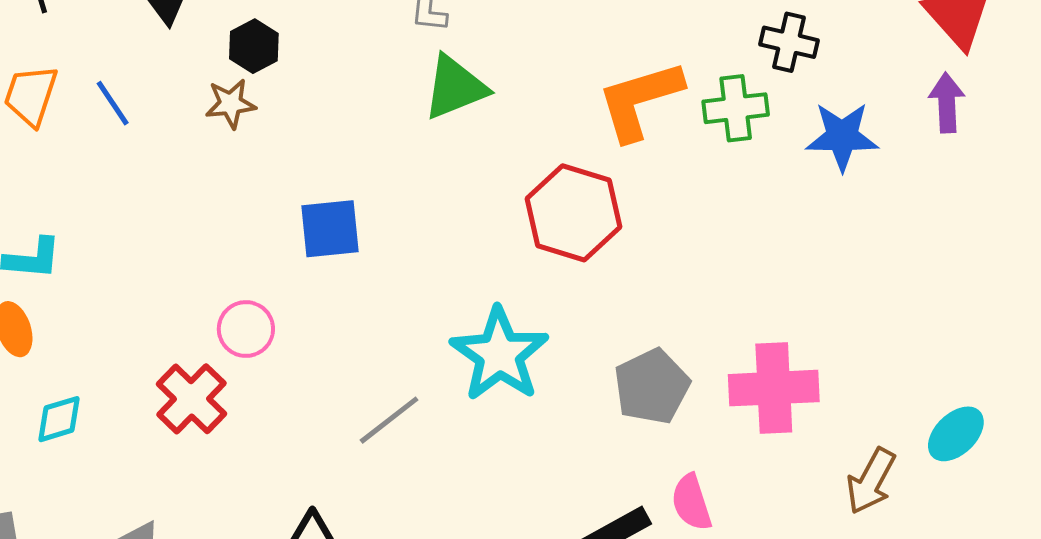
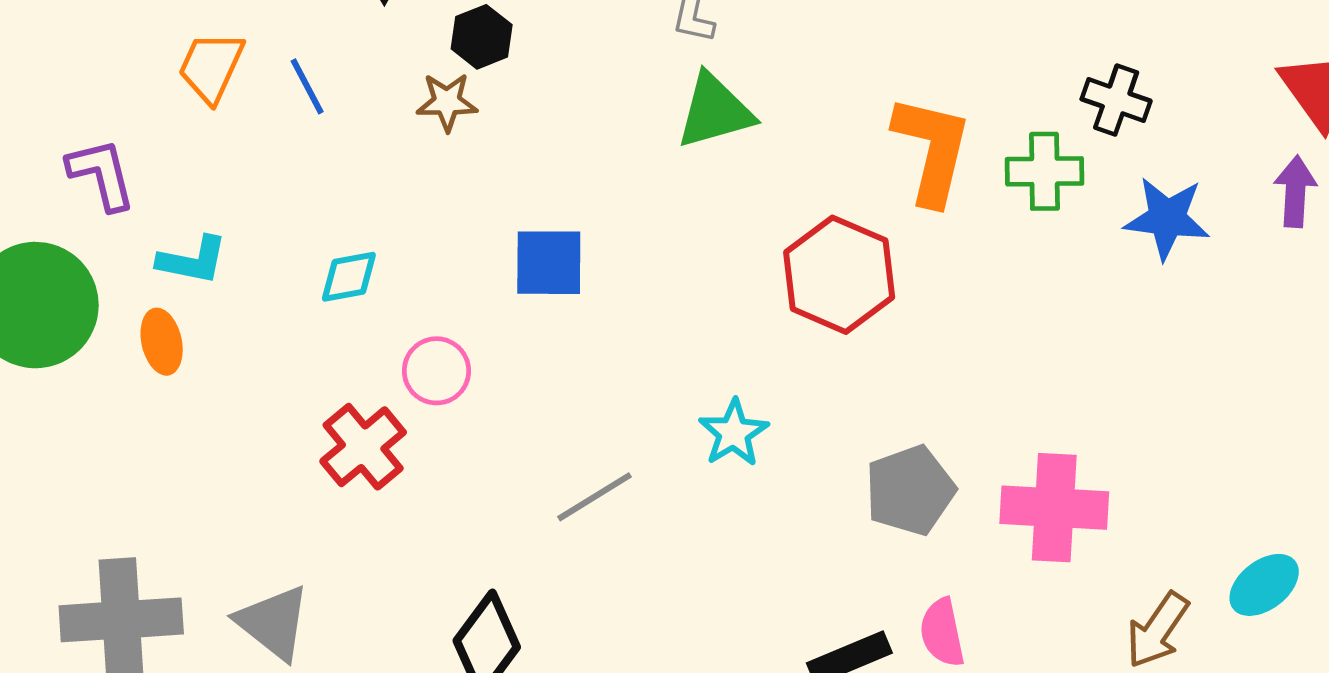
orange L-shape: (640, 100) -> (932, 150), turned 114
cyan star: (499, 354) -> (734, 433), size x0.6
cyan diamond: (59, 419) -> (349, 277), moved

